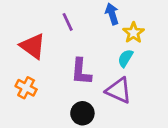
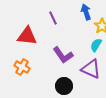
red triangle: (33, 46) -> (27, 36), turned -30
purple L-shape: (81, 72) -> (63, 55), turned -40

